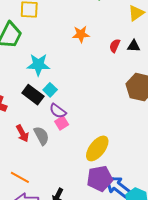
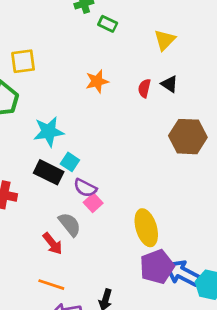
black triangle: (134, 46) -> (169, 84), turned 40
red arrow: (22, 133) -> (53, 244), moved
yellow ellipse: (97, 148) -> (146, 228), turned -44

